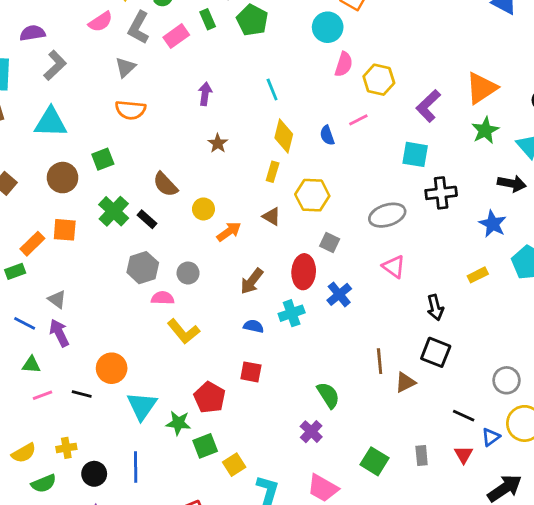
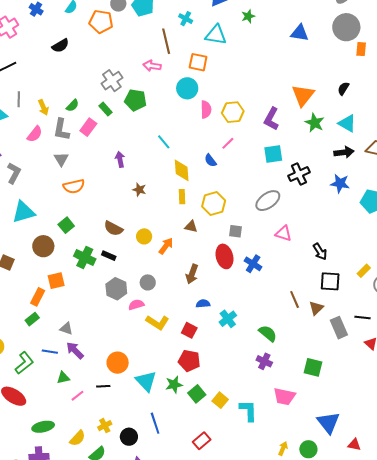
yellow rectangle: (478, 275) -> (364, 271), moved
cyan cross: (292, 313) -> (228, 319), moved
red square: (251, 372) -> (189, 330), moved, turned 35
gray rectangle: (422, 455) -> (339, 328), moved, size x1.5

